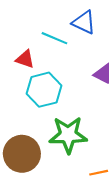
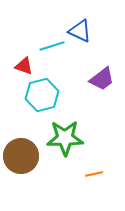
cyan line: (54, 38) -> (52, 46), turned -40

